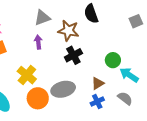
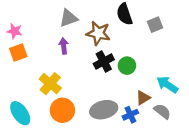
gray square: (136, 21) -> (155, 25), moved
green circle: (113, 60) -> (127, 66), moved
brown triangle: (98, 83) -> (143, 98), moved
gray ellipse: (63, 89) -> (104, 110), moved

